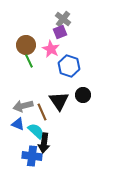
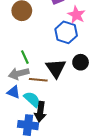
pink star: (51, 49) -> (76, 15), moved
green line: (29, 61) -> (25, 57), moved
brown line: (42, 112) -> (38, 80), turned -60

